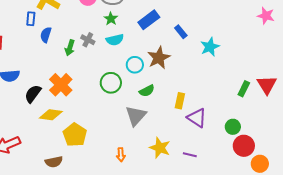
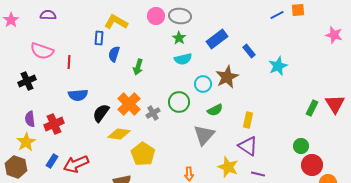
gray cross: (88, 40) -> (153, 113), moved, turned 32
purple triangle: (197, 118) -> (248, 146), moved

